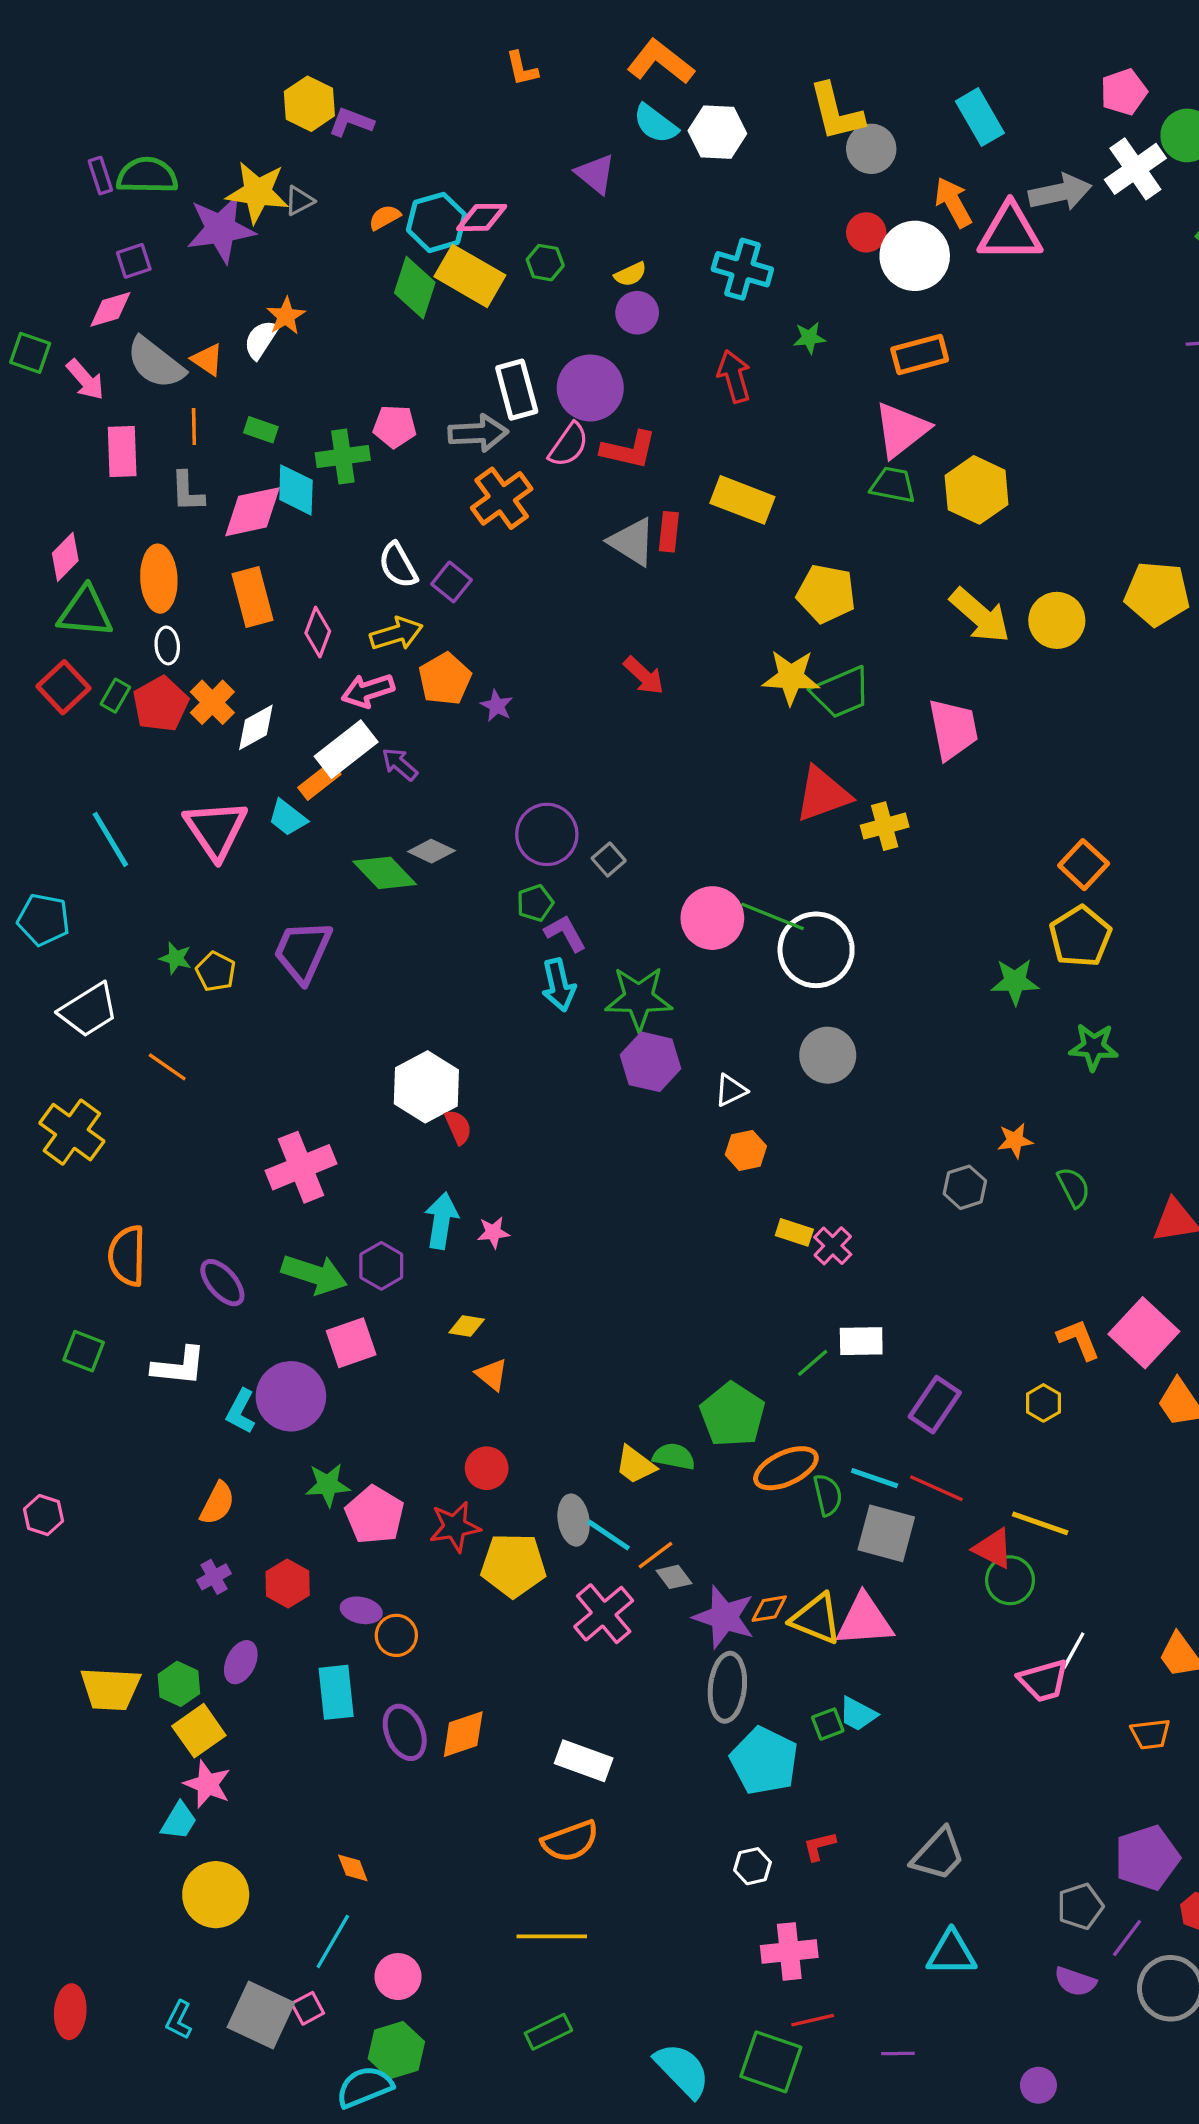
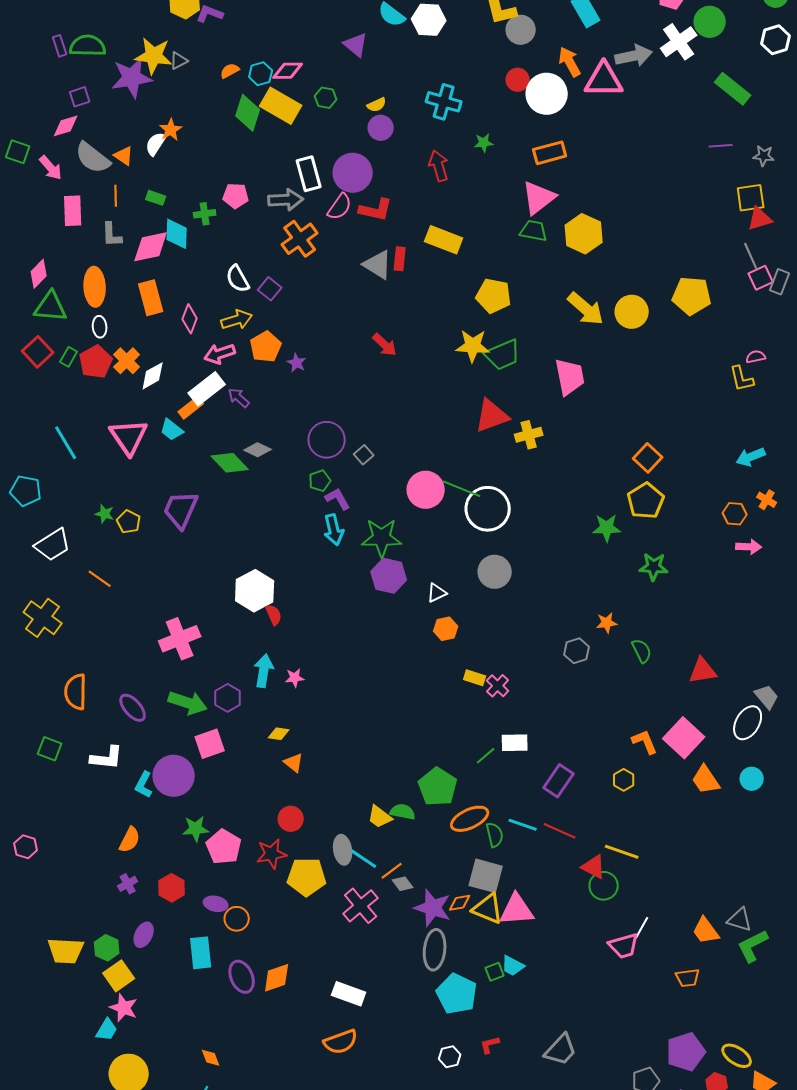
cyan hexagon: (436, 222) -> (261, 74), size x0.7
green cross: (343, 457) -> (205, 214), size x0.7
gray square: (886, 1533) -> (486, 876), moved

